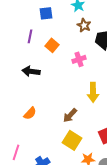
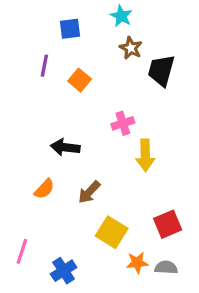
pink cross: (79, 59) -> (123, 123), moved
black arrow: (31, 71) -> (65, 147), moved
brown arrow: (70, 115) -> (89, 192), moved

